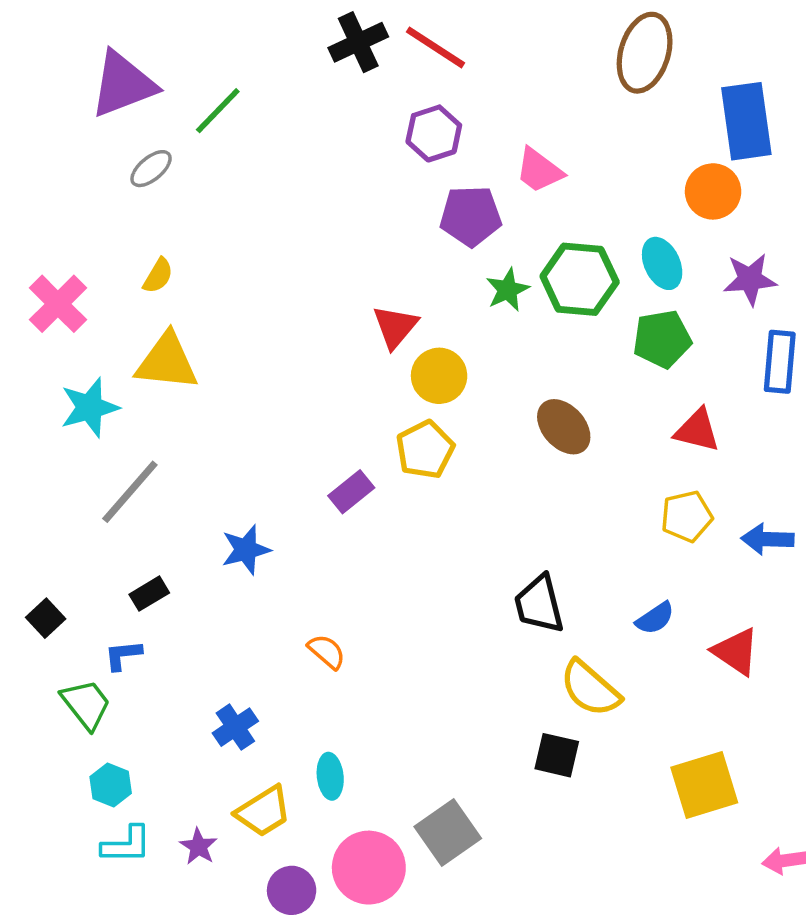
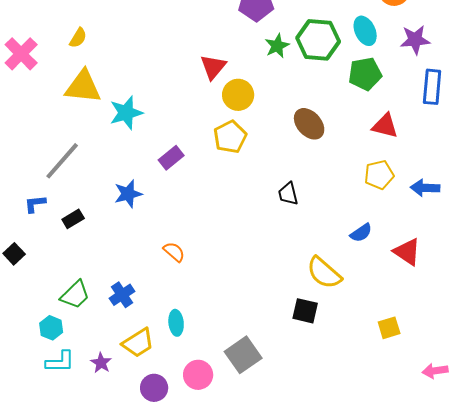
cyan star: (90, 407) -> (126, 113), moved
purple rectangle: (351, 492) -> (171, 158), moved
black trapezoid: (539, 604) -> (288, 194), moved, size x0.7
black square: (46, 618) -> (14, 254), moved
blue L-shape: (123, 655) -> (35, 204), moved
green trapezoid: (86, 704) -> (75, 295), moved, turned 84
yellow square: (704, 785) -> (389, 328), size x0.6
pink circle: (369, 868) -> (198, 375), size x0.7

